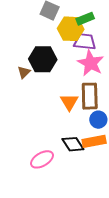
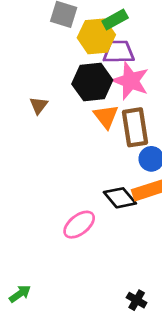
black hexagon: (43, 59) -> (92, 82), moved
orange triangle: (69, 102) -> (106, 117), moved

